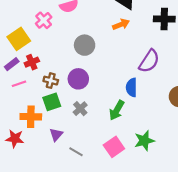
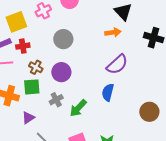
gray circle: (85, 45) -> (63, 39), moved
purple semicircle: (149, 61) -> (117, 64), moved
green arrow: (117, 110) -> (78, 108), moved

